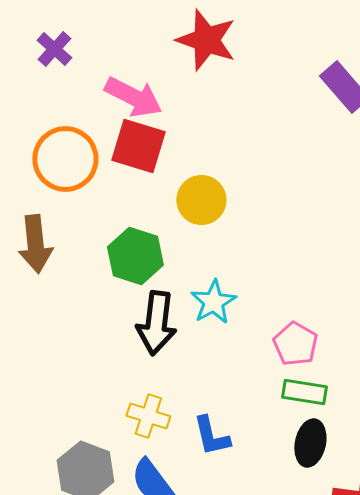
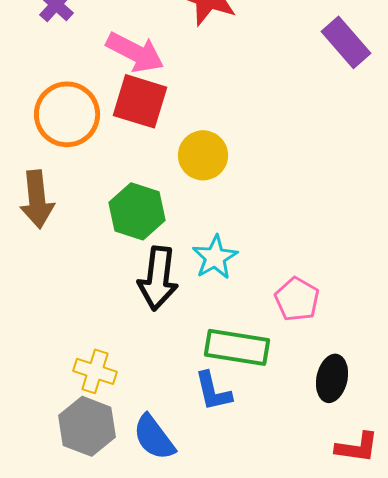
green rectangle: (304, 392) -> (237, 347), moved, size x1.4
yellow cross: (148, 416) -> (95, 371), moved
black ellipse: (310, 443) -> (332, 378), moved

